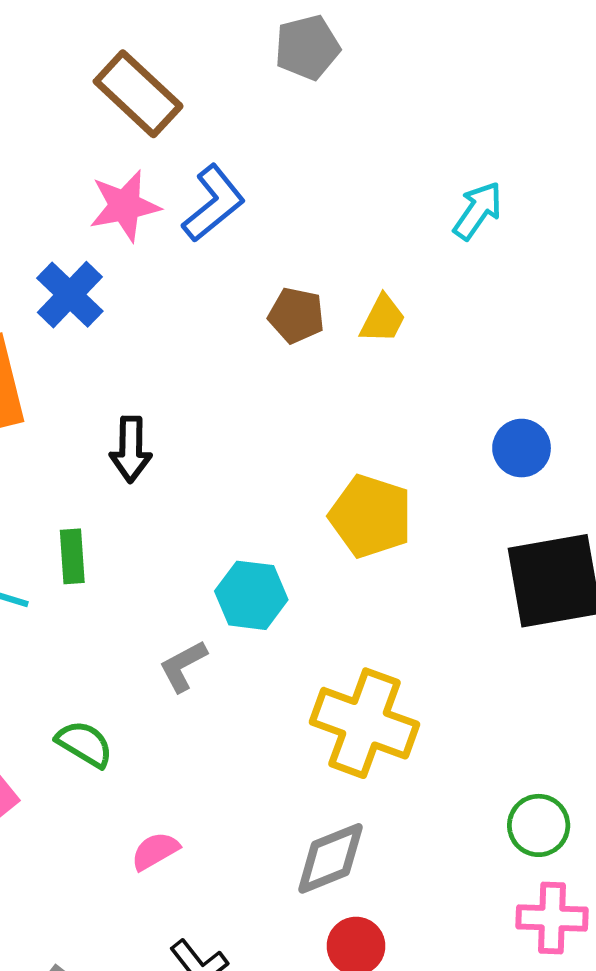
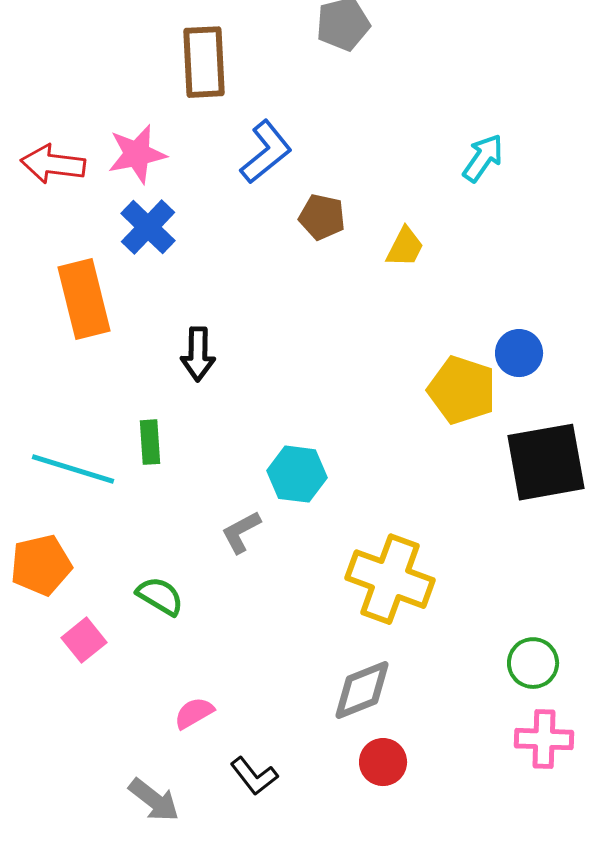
brown rectangle: (138, 94) -> (204, 62), turned 44
pink star: (125, 206) -> (137, 154), moved
brown pentagon: (296, 315) -> (322, 217), moved
yellow pentagon: (371, 516) -> (462, 390), moved
pink semicircle: (155, 851) -> (194, 713), moved

